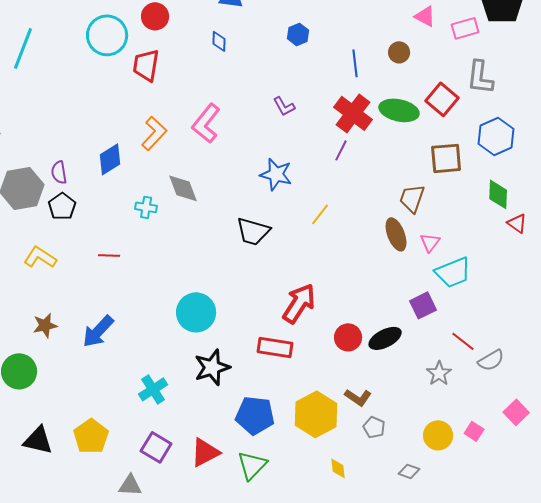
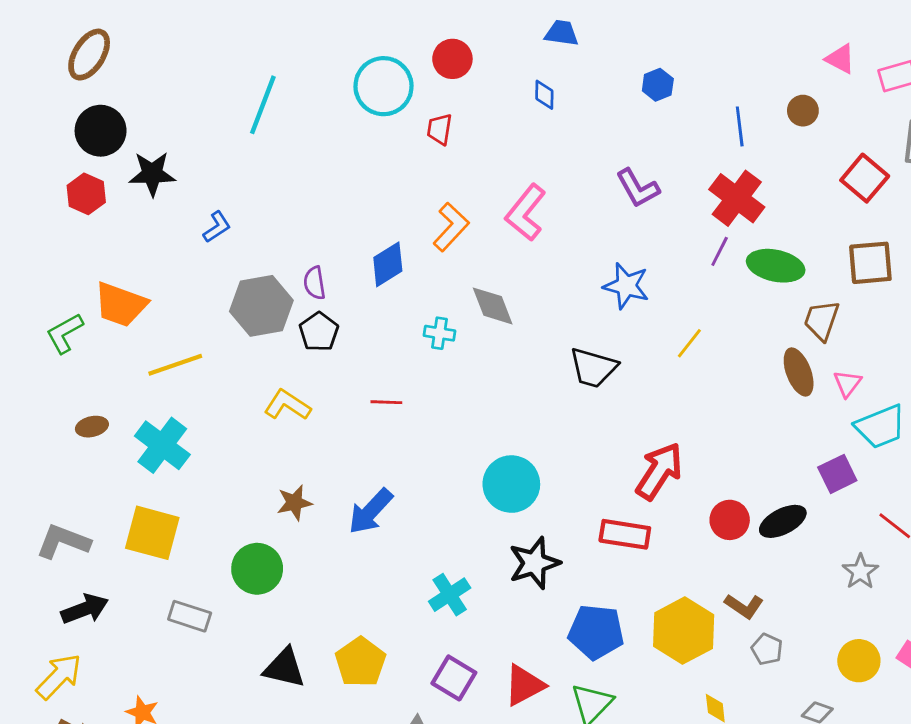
red trapezoid: (146, 65) -> (440, 129), size x0.7
purple L-shape: (284, 106) -> (638, 188), size x1.4
green ellipse: (399, 110) -> (776, 266), moved

